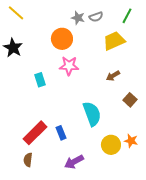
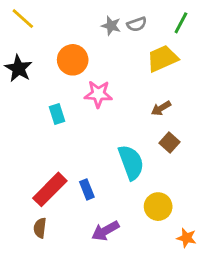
orange circle: (62, 39) -> (73, 60), moved
brown square: (130, 100) -> (170, 142), moved
orange star: (131, 141) -> (187, 238), moved

